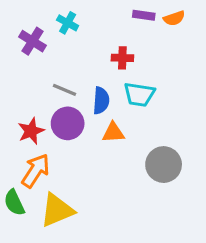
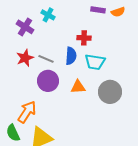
blue semicircle: (101, 101) -> (71, 56), moved
red star: (31, 131) -> (25, 58), moved
gray circle: (164, 165) -> (110, 92), moved

